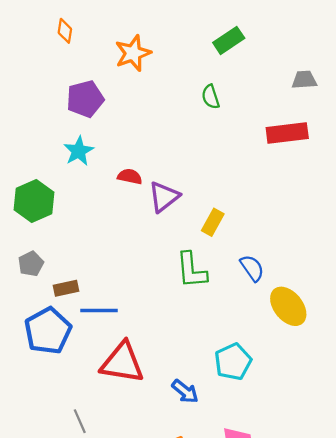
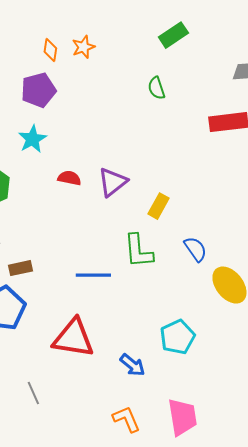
orange diamond: (65, 31) -> (50, 50), moved
orange star: (133, 53) -> (83, 47), size x0.7
red semicircle: (130, 177) -> (69, 178), moved
blue line: (99, 311) -> (93, 275), moved

